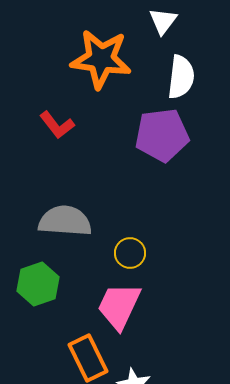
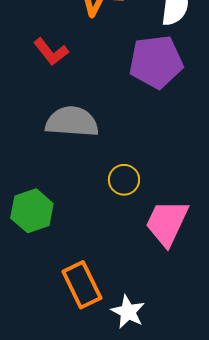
gray semicircle: (65, 221) -> (72, 122), moved
pink trapezoid: (119, 306) -> (167, 223), moved

